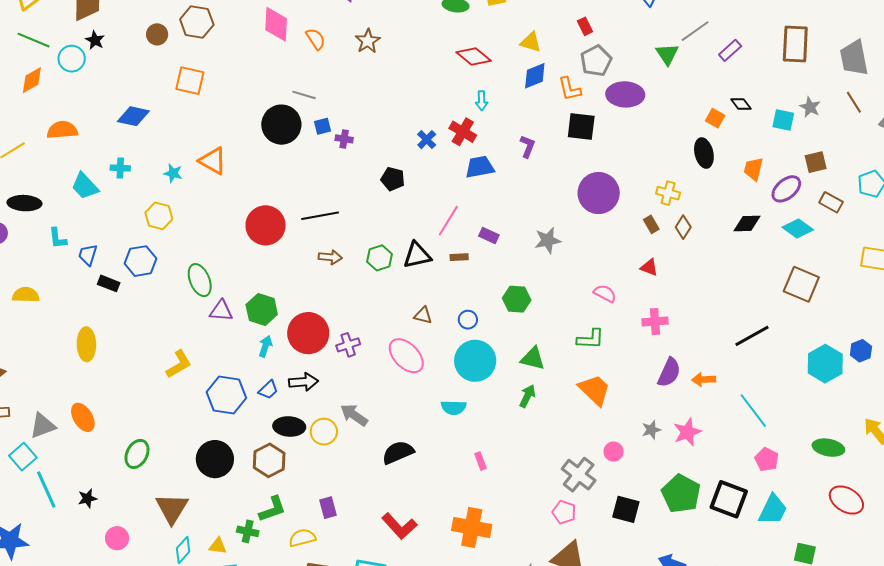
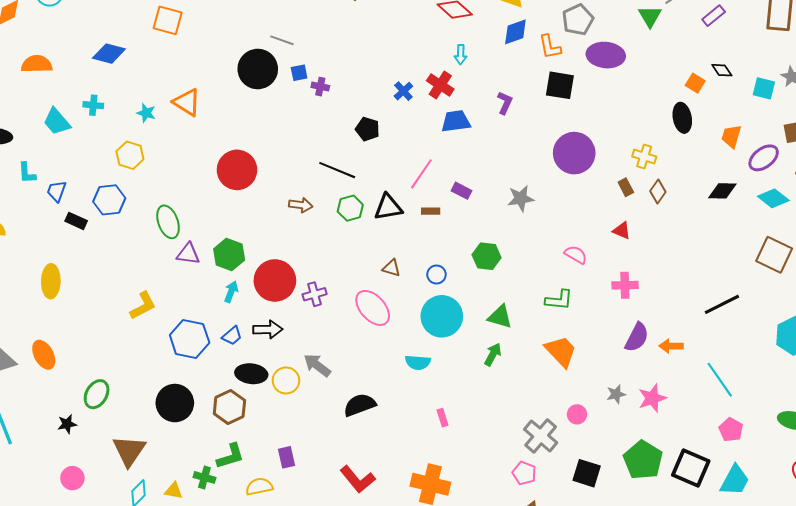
black line: (320, 216) -> (337, 170), moved, turned 30
black star: (87, 498) -> (67, 424), moved

